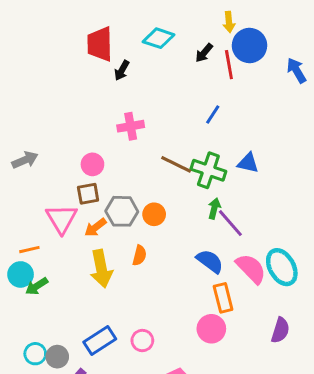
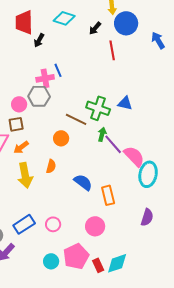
red line: (229, 65) -> (112, 50), moved
blue line: (213, 114) -> (58, 70), moved, turned -56
brown line: (176, 164) -> (76, 119), moved
gray hexagon: (122, 211) -> (39, 96), moved
blue semicircle: (210, 261) -> (83, 182), moved
cyan ellipse: (282, 267) -> (148, 174), turned 40
pink semicircle: (251, 269) -> (134, 156), moved
pink circle: (211, 329) -> (95, 226), moved

